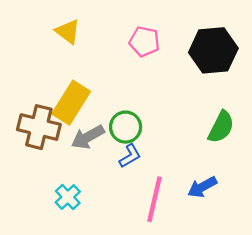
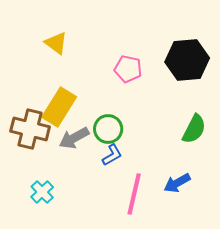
pink pentagon: (144, 41) -> (128, 69), moved
cyan cross: (68, 197) -> (42, 192), moved

